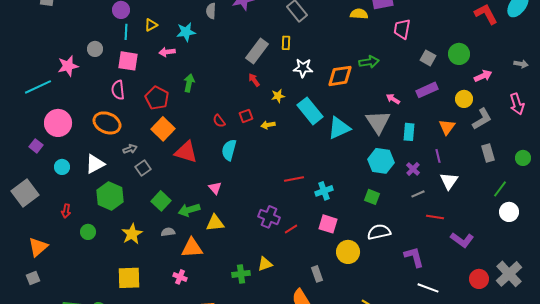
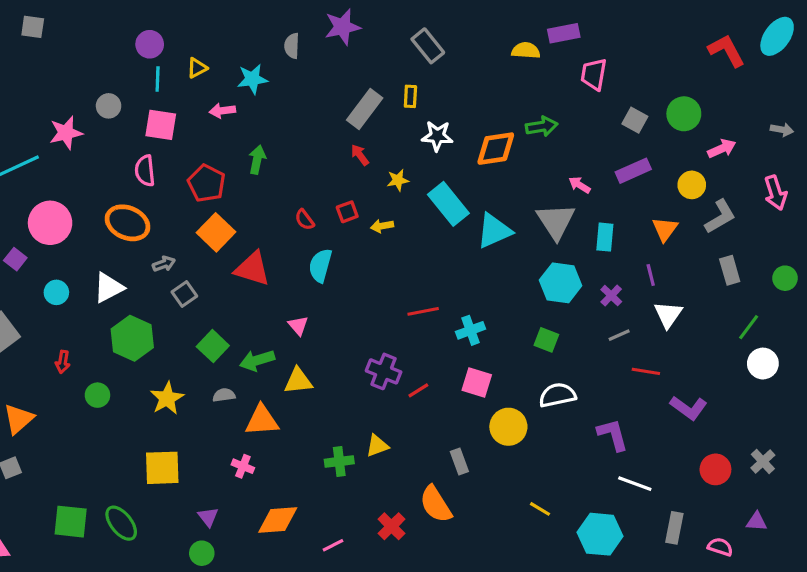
gray cross: (509, 274) -> (763, 461), size x0.6

